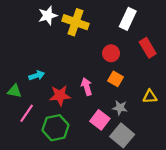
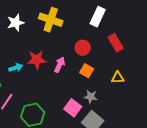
white star: (48, 16) -> (16, 23), moved
pink arrow: (87, 87) -> (60, 65), moved, turned 42
red star: (60, 95) -> (37, 60), moved
yellow triangle: (150, 97) -> (118, 78), moved

